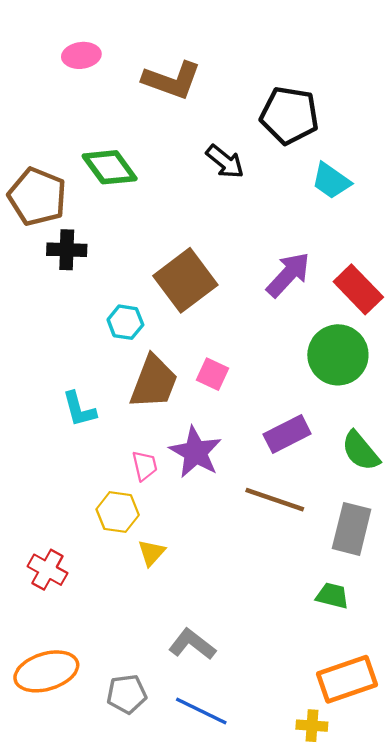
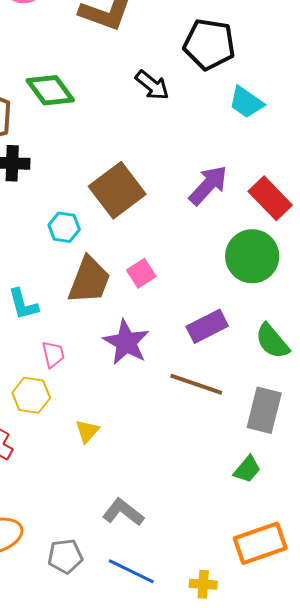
pink square: (212, 374) -> (141, 273), turned 32
pink trapezoid: (145, 466) -> (53, 354), moved
yellow hexagon: (118, 512) -> (31, 395), moved
green trapezoid: (332, 596) -> (247, 469), turned 116
yellow cross: (312, 726) -> (203, 584), moved

